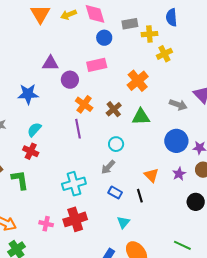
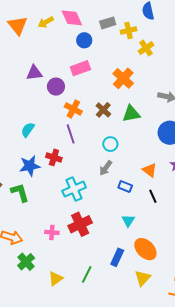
blue star: (28, 94) -> (30, 166), moved
cyan semicircle: (34, 130) -> (28, 130), moved
red cross: (31, 151) -> (54, 157), moved
blue rectangle: (115, 193) -> (125, 186), moved
black line: (140, 196) -> (153, 196), moved

